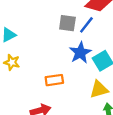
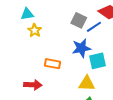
yellow star: (12, 62) -> (35, 30), moved

